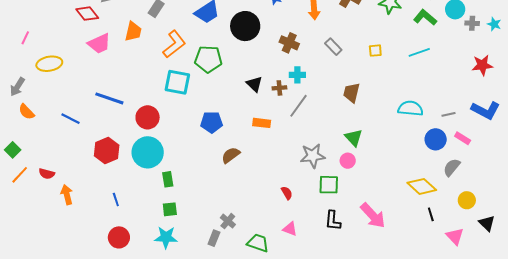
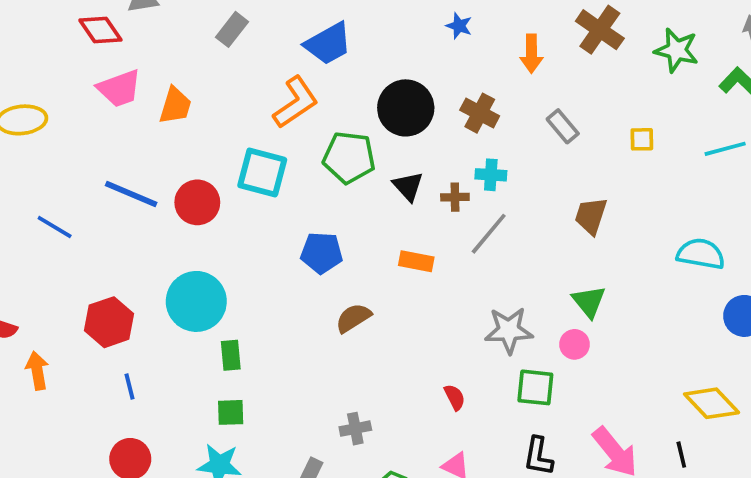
black circle: (245, 26) -> (406, 108), moved
orange trapezoid: (133, 31) -> (175, 106), moved
orange L-shape: (174, 44) -> (296, 102), moved
green pentagon: (208, 59) -> (349, 157), moved
red circle: (148, 117) -> (197, 202), moved
red hexagon: (107, 151) -> (109, 322), moved
black line: (431, 214) -> (681, 455), moved
gray cross: (228, 221) -> (355, 429), moved, turned 35

